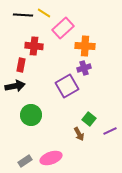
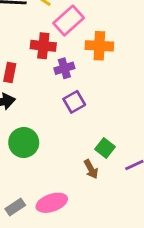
red cross: (34, 46) -> (43, 46), moved
purple cross: (84, 68) -> (64, 68), moved
purple square: (67, 86) -> (74, 102), size x0.7

